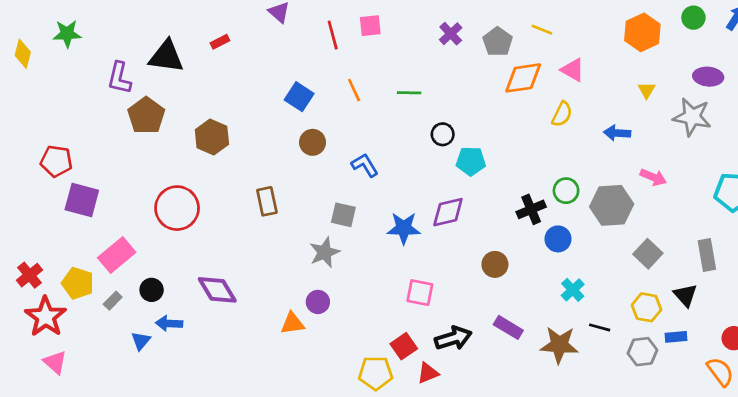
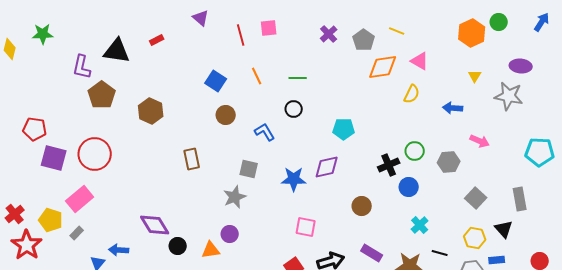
green circle: (693, 18) -> (499, 22), moved
black circle: (443, 134) -> (294, 109), moved
gray hexagon: (612, 205) -> (449, 162), size x0.7
red circle: (177, 208) -> (95, 154), moved
black circle: (152, 290) -> (178, 246), moved

